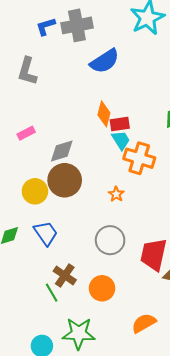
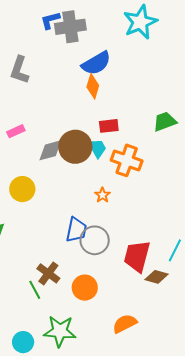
blue L-shape: (46, 26) -> (50, 20), moved
orange diamond: (104, 114) -> (93, 86), moved
cyan trapezoid: (121, 140) -> (97, 148), moved
brown circle: (65, 180) -> (75, 147), moved
blue trapezoid: (46, 233) -> (76, 230), moved, turned 44

